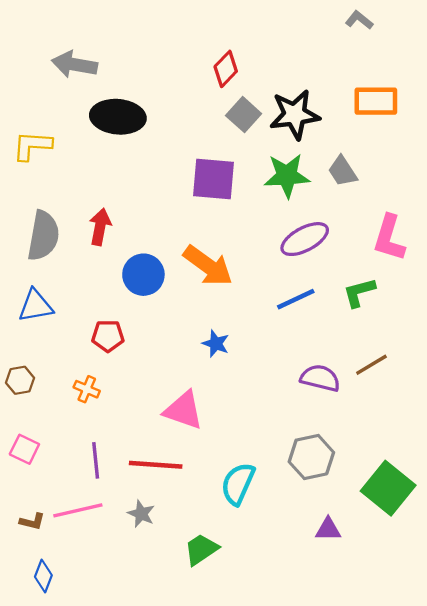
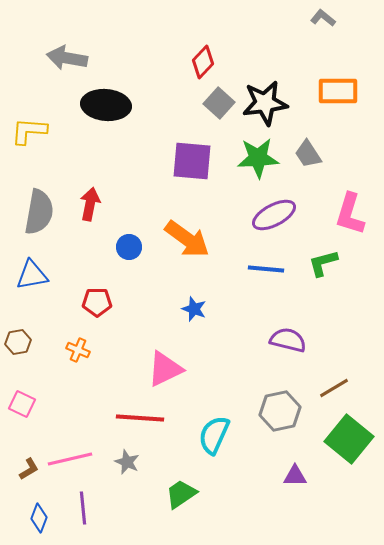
blue circle: (143, 275) -> (129, 247), size x0.7
blue line: (296, 299) -> (266, 269), turned 30
brown line: (371, 365) -> (334, 388), moved
pink triangle: (183, 410) -> (165, 369), turned -45
purple line: (96, 460) -> (83, 508), moved
brown L-shape: (32, 522) -> (29, 469), turned -45

